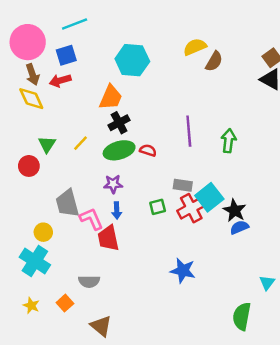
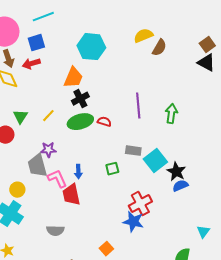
purple star: (113, 184) -> (48, 150), moved
red cross: (191, 208) -> (140, 204), moved
orange square: (65, 303) -> (106, 249), moved

